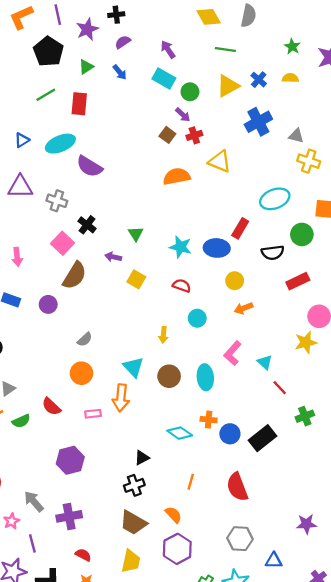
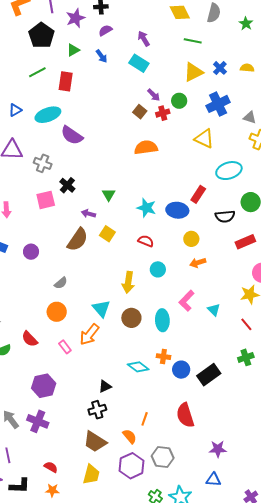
green star: (292, 47) -> (246, 24), moved
green circle: (190, 92) -> (179, 101), moved
yellow triangle: (220, 162) -> (204, 139), moved
pink square: (62, 243) -> (46, 200), turned 30
brown semicircle: (75, 276) -> (78, 240), moved
yellow arrow: (163, 335) -> (128, 282), size x1.5
red line: (280, 388) -> (246, 324), moved
orange arrow: (121, 398) -> (89, 334), turned 30
pink rectangle: (93, 414) -> (65, 347), turned 56
orange line: (191, 482) -> (145, 419), moved
purple cross: (69, 516) -> (38, 421), moved, turned 30
purple star: (306, 524) -> (218, 449), moved
gray hexagon: (240, 539) -> (163, 457), moved

